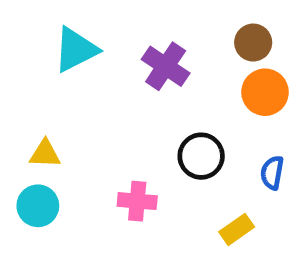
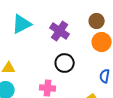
black circle: (201, 156) -> (65, 63), moved

